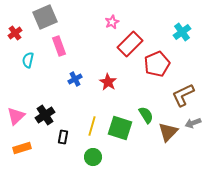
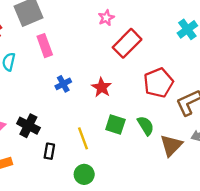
red pentagon: (157, 64) -> (158, 83), moved
black cross: (45, 115) -> (28, 126), turned -30
yellow line: (92, 126) -> (83, 138), turned -36
green square: (120, 128) -> (115, 124), moved, size x0.7

